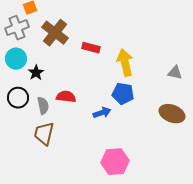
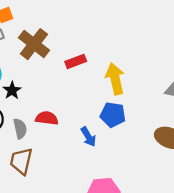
red rectangle: (91, 48) -> (76, 61), turned -36
blue arrow: (102, 113) -> (88, 137), turned 78

